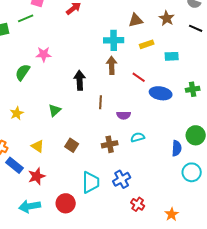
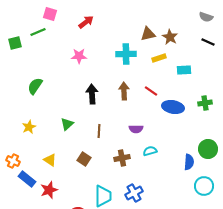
brown star: (167, 18) -> (170, 37), moved
pink star: (44, 54) -> (79, 56), moved
brown arrow: (112, 65) -> (124, 91), moved
brown line: (101, 102) -> (99, 131), moved

